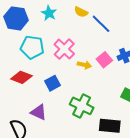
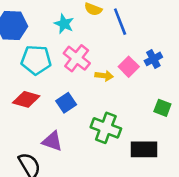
cyan star: (49, 13) -> (64, 24), moved
blue line: (101, 24) -> (120, 22), turned 30

